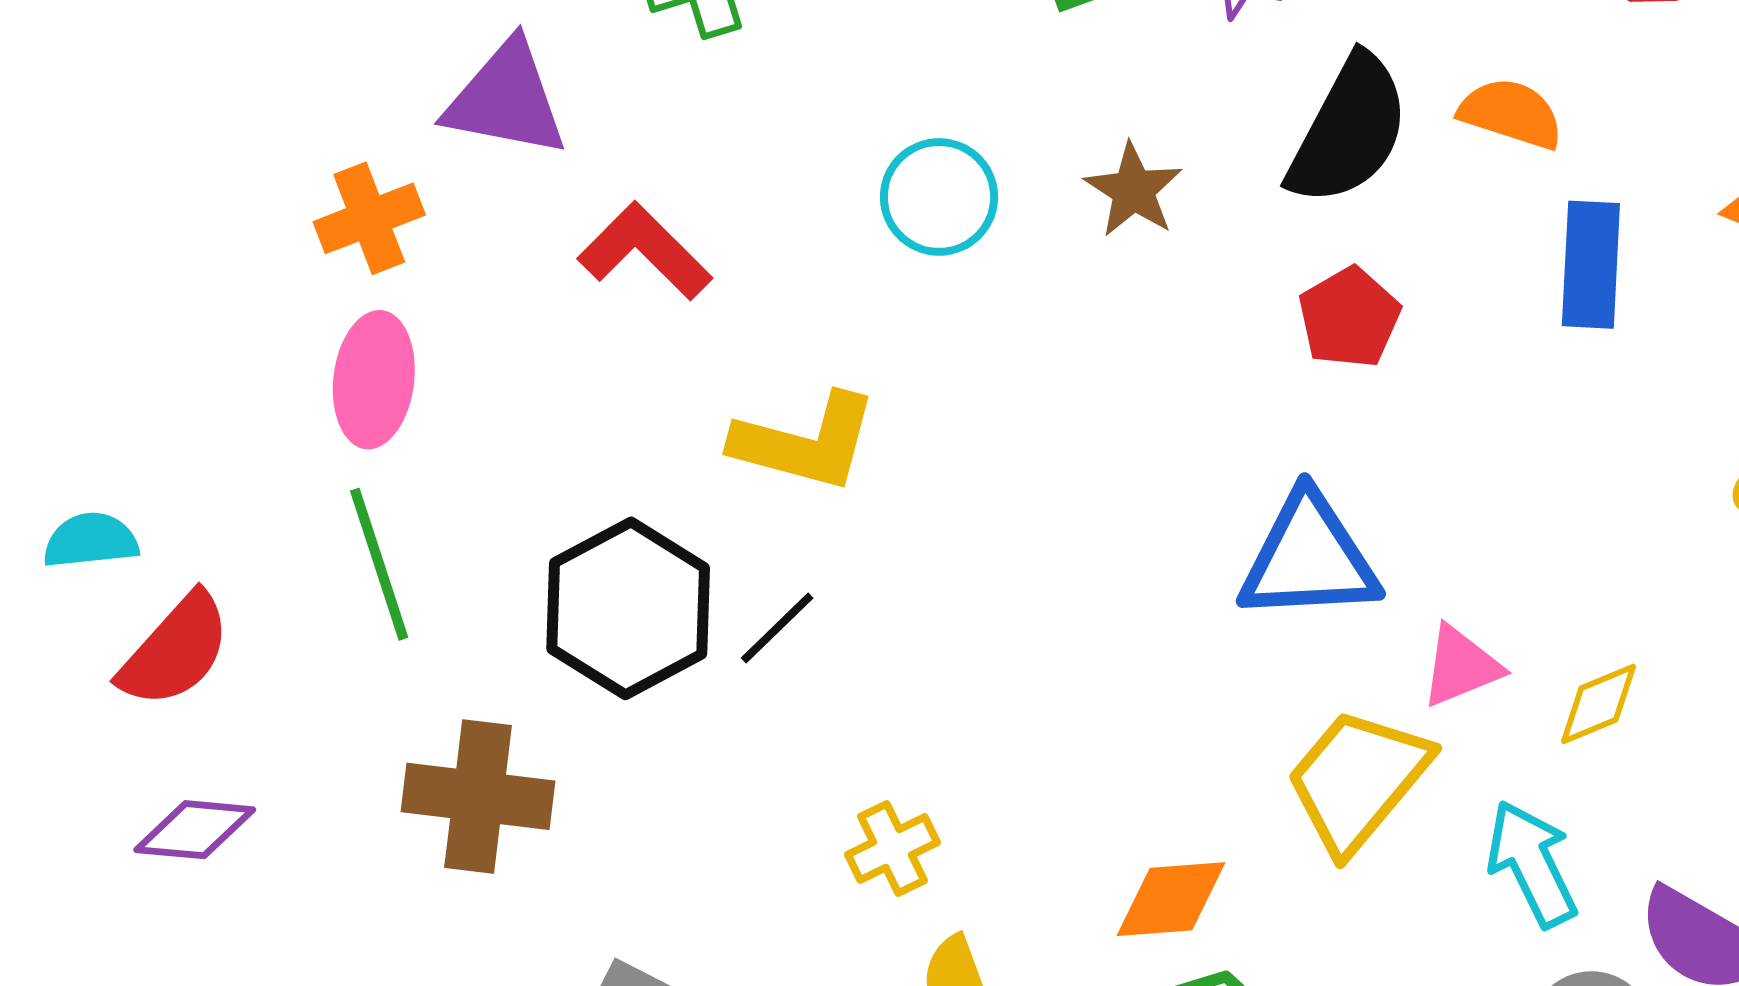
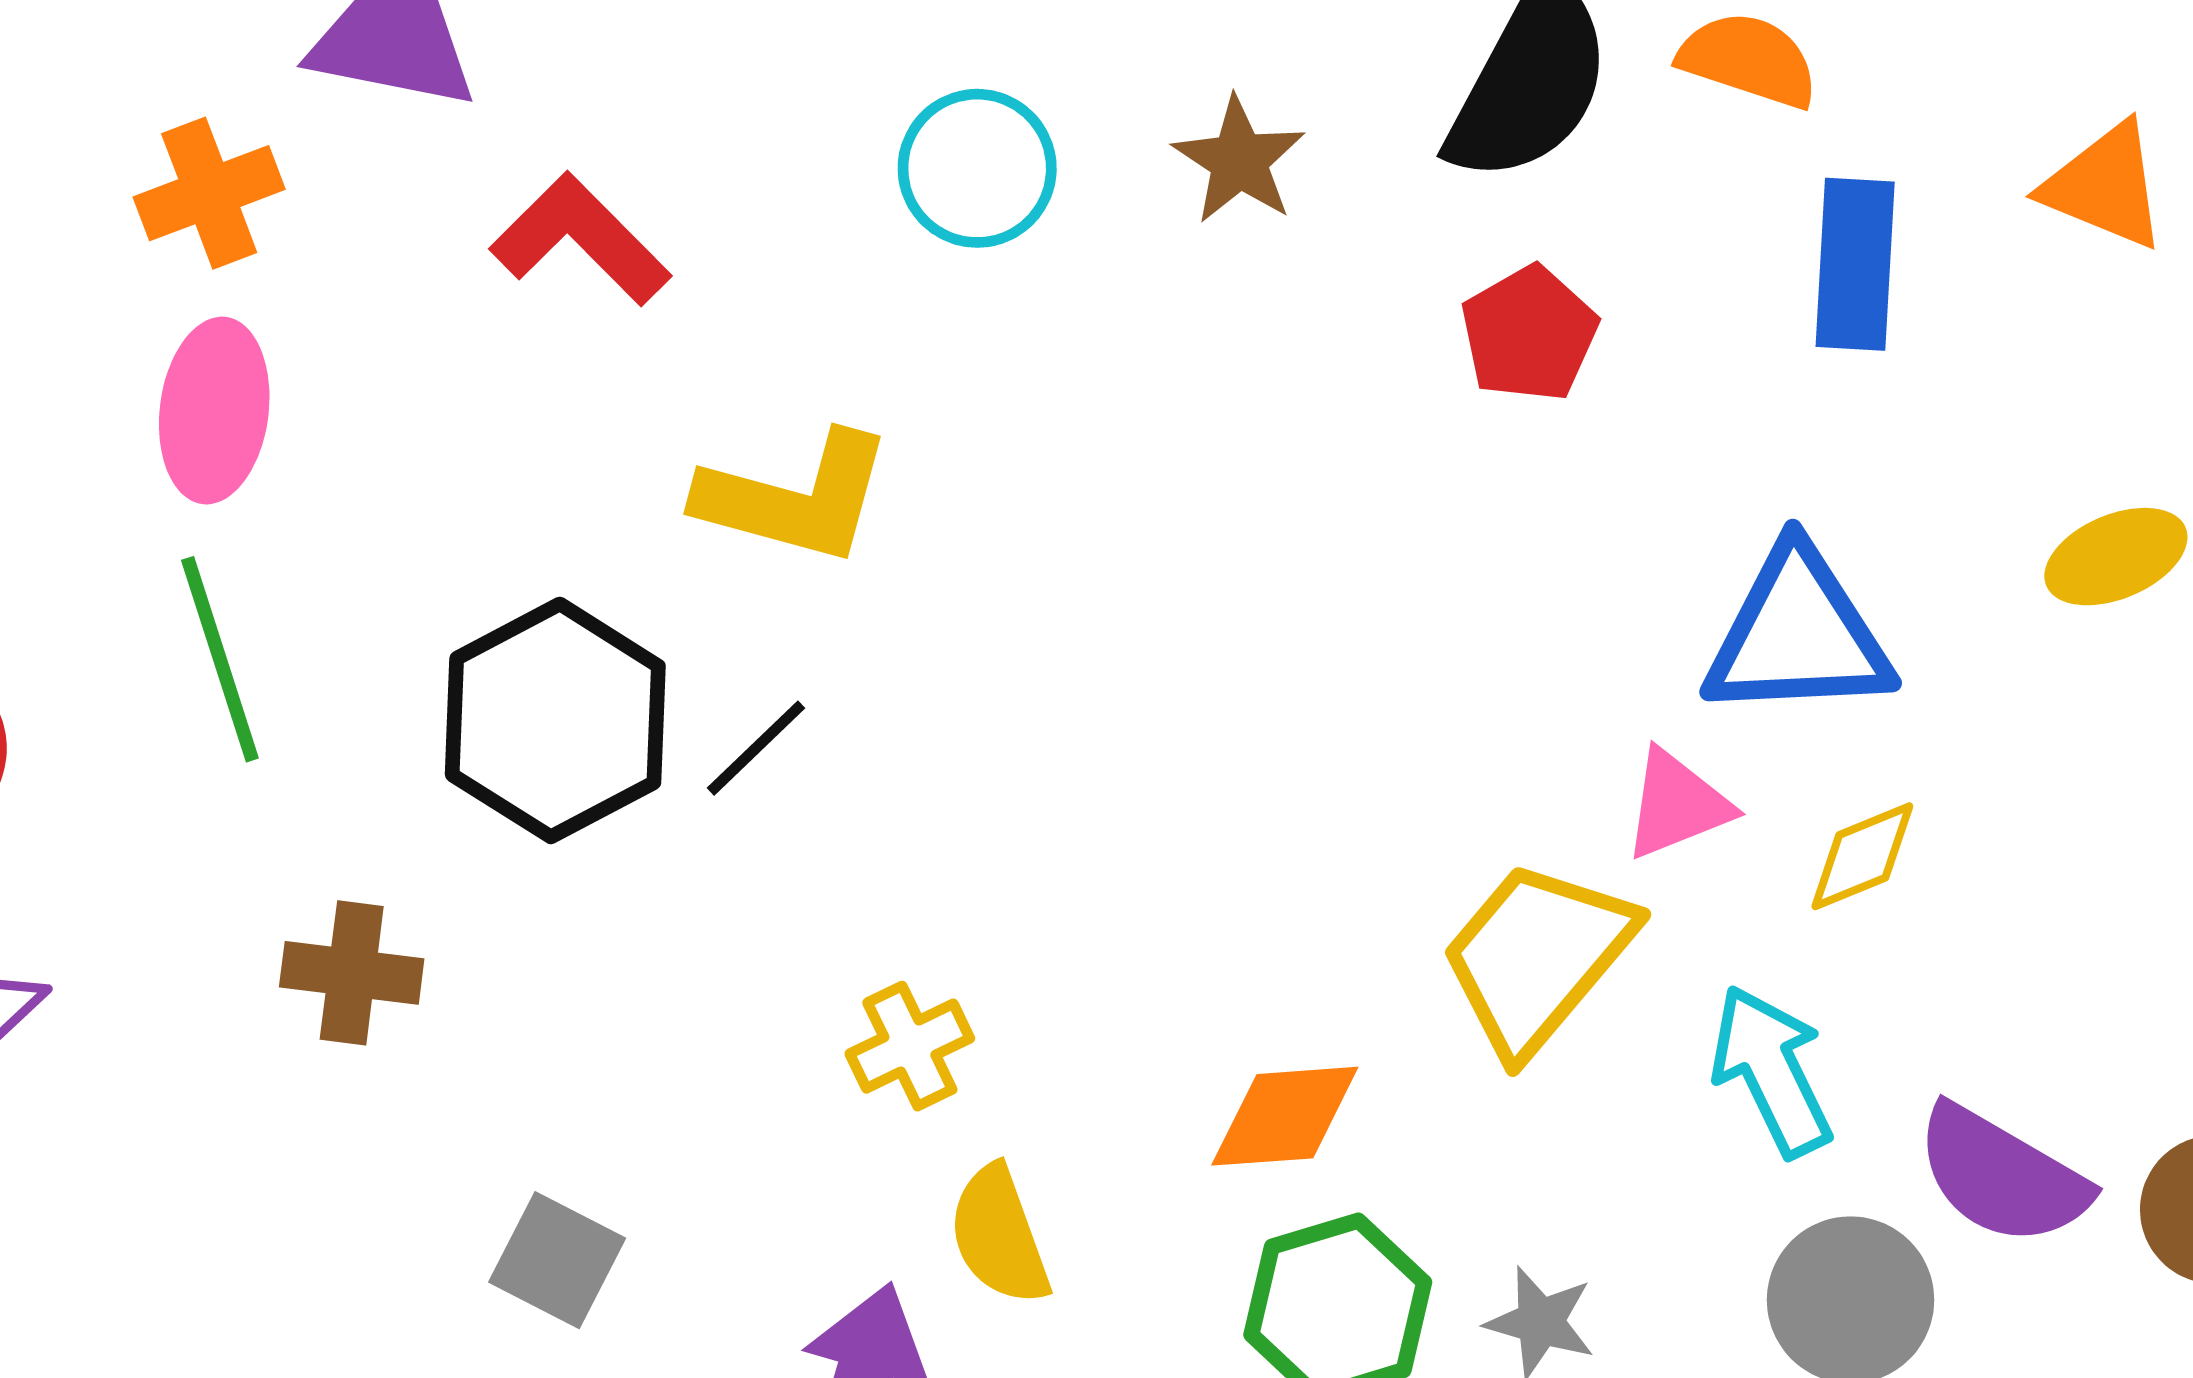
blue triangle: (1309, 558) -> (1798, 634), moved
brown cross: (478, 796) -> (352, 973), size x0.7

